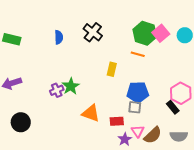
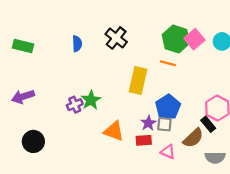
yellow rectangle: (112, 69) -> (138, 81), size x1.6
blue pentagon: (138, 92) -> (168, 107), turned -30
pink triangle: (138, 131) -> (168, 152), turned -32
brown semicircle: (153, 135) -> (193, 138), moved
purple star: (125, 139) -> (148, 123), moved

